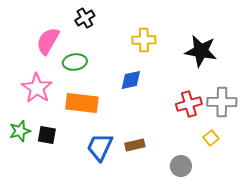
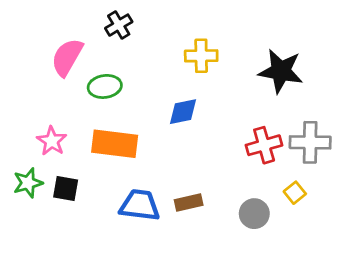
pink star: (37, 88) -> (52, 141), moved, size x0.7
blue trapezoid: (100, 147) -> (140, 205), turned 72
gray circle: (181, 166) -> (254, 214), moved

